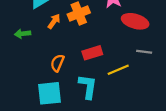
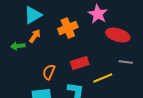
orange arrow: (54, 21) -> (35, 36), moved

